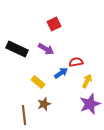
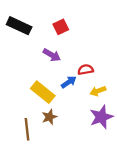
black rectangle: (17, 49) -> (19, 26), moved
yellow arrow: (87, 81) -> (98, 91), turned -136
yellow rectangle: (38, 82) -> (43, 92), size x1.5

